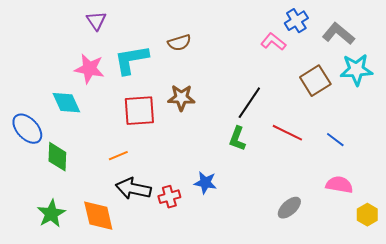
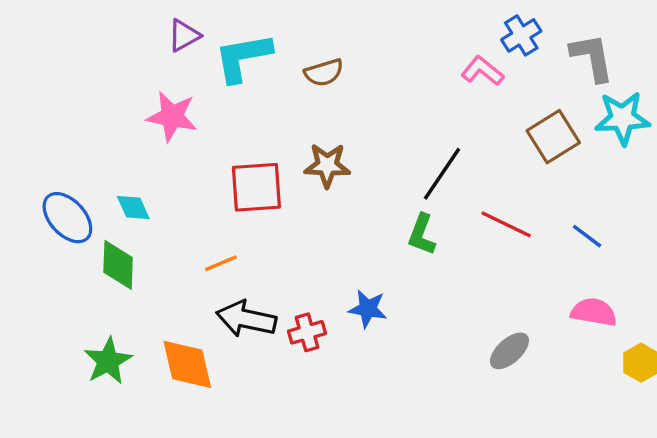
purple triangle: (96, 21) -> (184, 35), turned 35
gray L-shape: (338, 34) -> (592, 57), turned 40
cyan L-shape: (131, 60) -> (243, 57), moved
cyan diamond: (66, 103) -> (133, 207), moved, size x0.7

